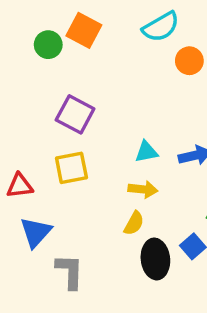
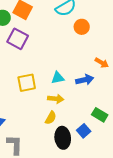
purple square: (75, 114) -> (18, 39), moved
yellow square: (71, 168) -> (27, 83), moved

